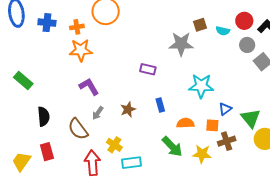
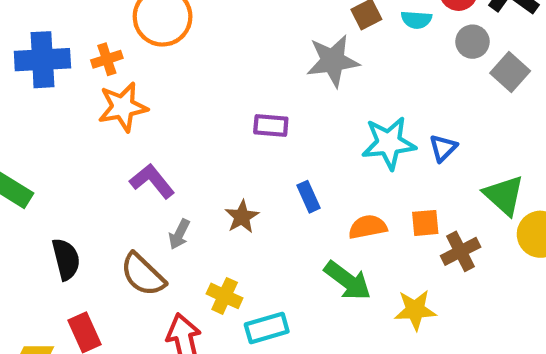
blue cross: (47, 23) -> (42, 60), size x1.4
blue triangle: (225, 109) -> (443, 148), moved
yellow star: (202, 154) -> (415, 310), moved

